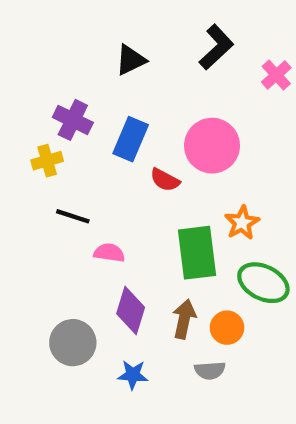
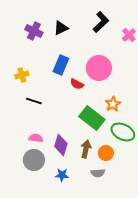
purple cross: (73, 120) -> (34, 31), moved
pink semicircle: (109, 253) -> (36, 138), moved
green rectangle: (197, 253) -> (92, 118), turned -45

